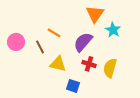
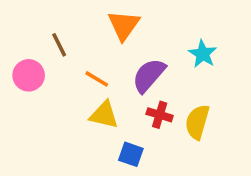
orange triangle: (95, 14) -> (124, 25), moved
orange line: (54, 33) -> (97, 79), moved
brown line: (40, 47) -> (59, 45), moved

